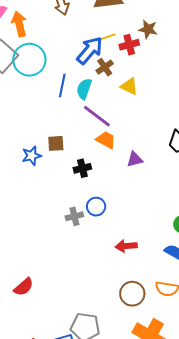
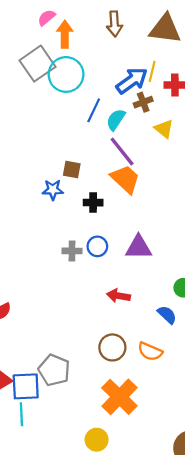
yellow line: (106, 38) -> (152, 71), turned -72
orange trapezoid: (106, 140) -> (125, 179), size x1.4
blue star: (32, 156) -> (53, 190), moved
purple triangle: (135, 159) -> (139, 247), moved, size x1.5

